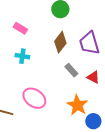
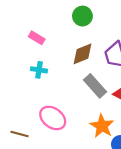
brown diamond: (60, 42) -> (82, 54), turned 30
gray rectangle: (71, 70) -> (95, 86), size x1.5

